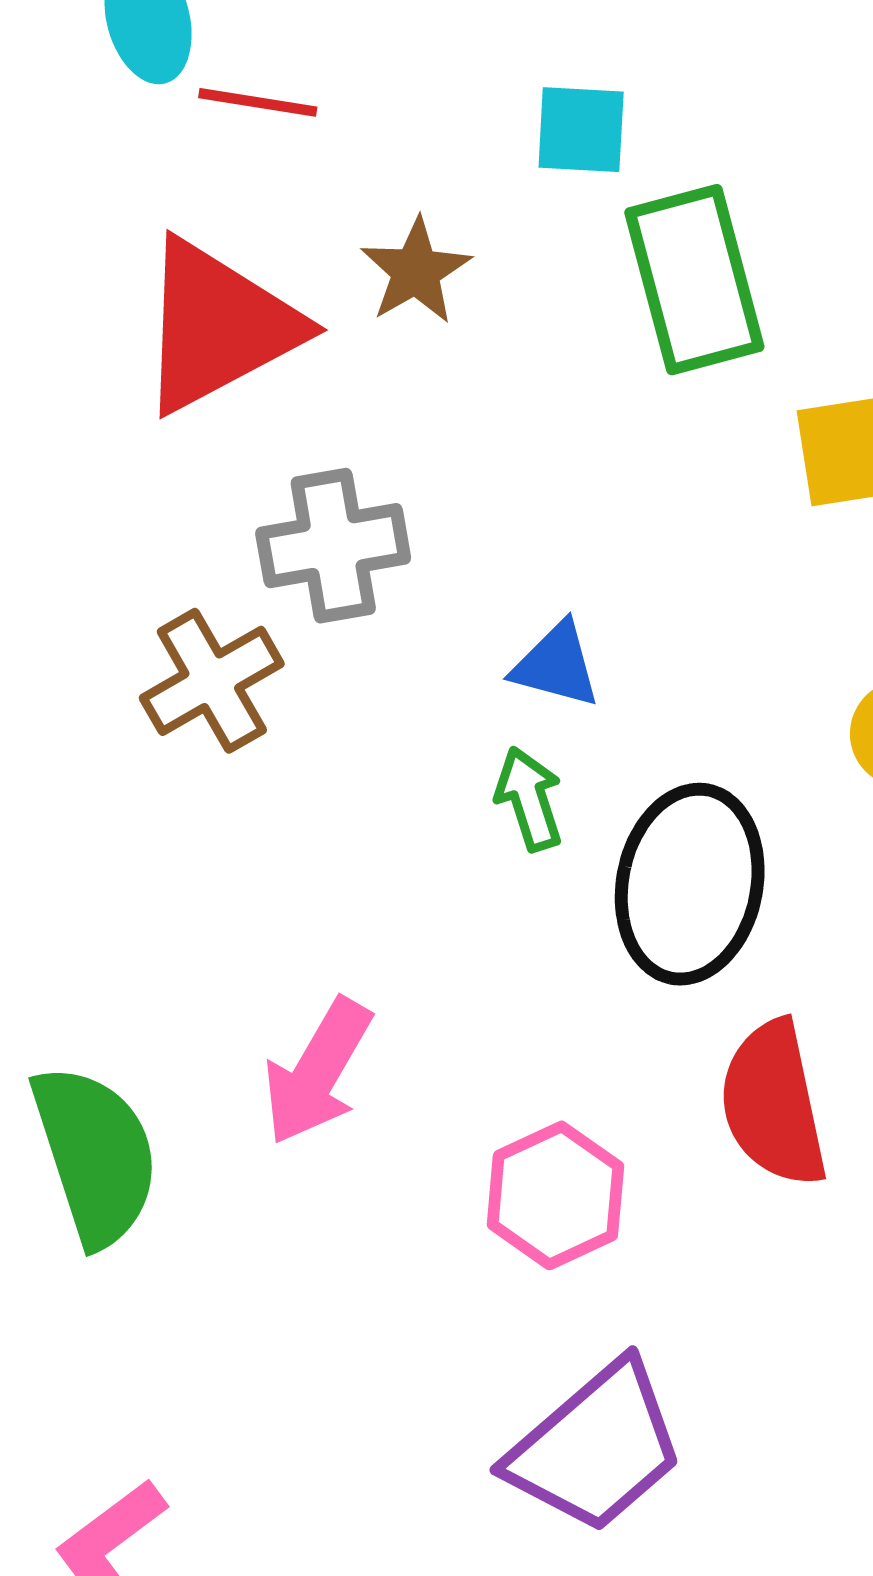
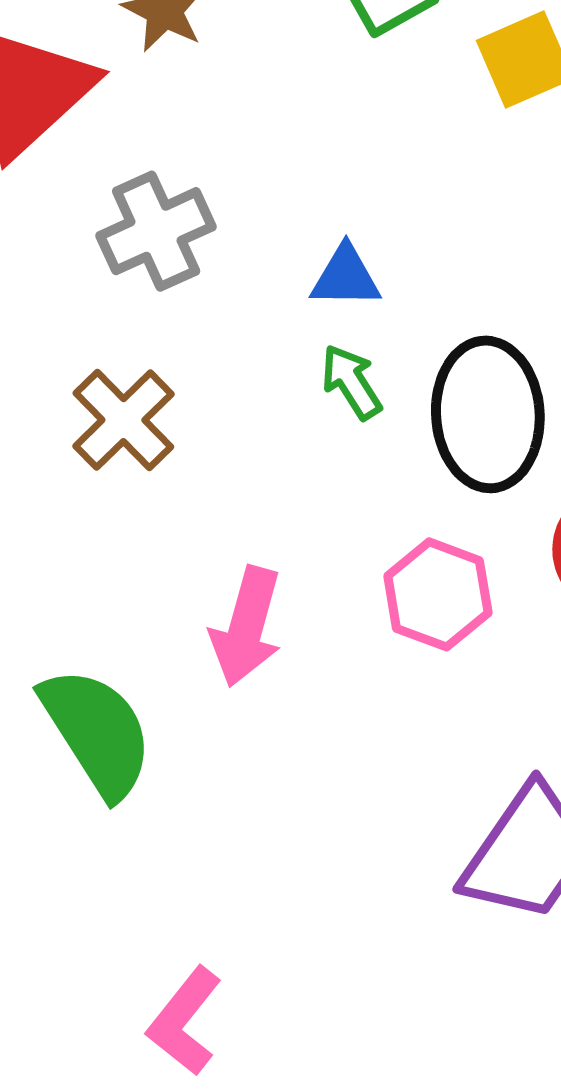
brown cross: (212, 681) -> (123, 420), moved
pink hexagon: (555, 1195) -> (438, 594), moved

